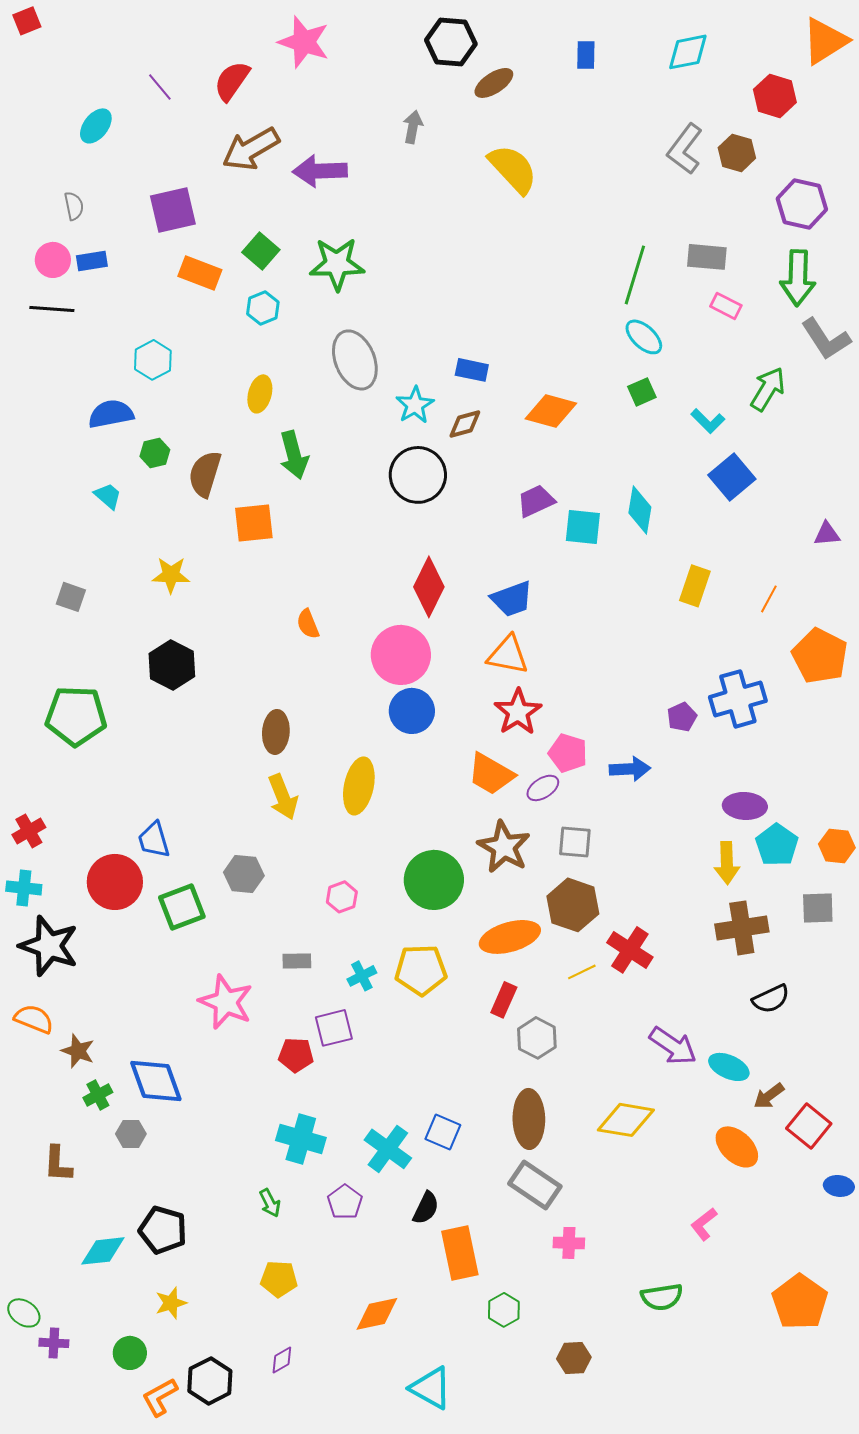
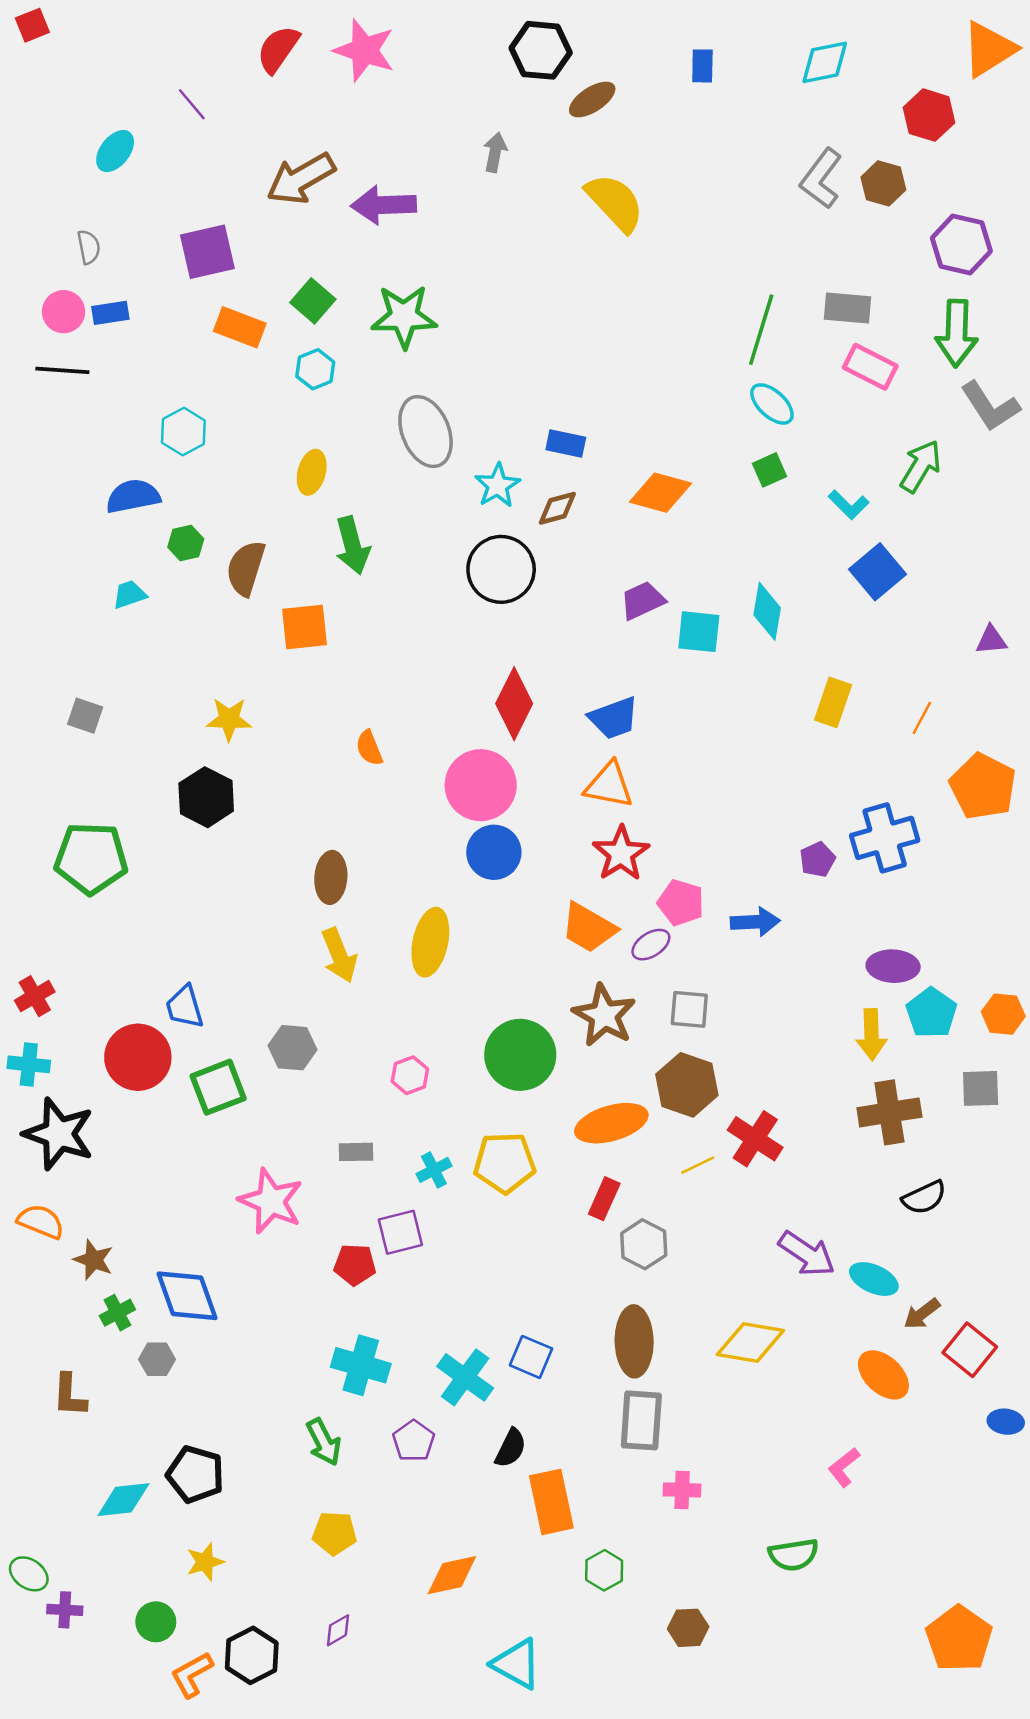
red semicircle: (232, 81) -> (278, 49), moved
pink rectangle: (726, 306) -> (870, 367), size x1.4
cyan trapezoid: (108, 496) -> (129, 595), turned -60
yellow star: (171, 575) -> (229, 719), moved
gray rectangle: (535, 1185) -> (641, 1420), turned 60
green arrow: (270, 1203) -> (324, 1442), size x1.4
orange pentagon: (800, 1302) -> (959, 1639), moved

